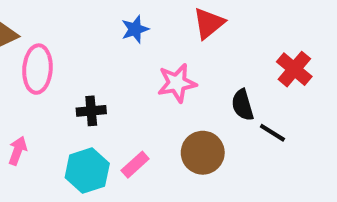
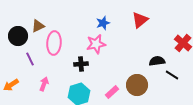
pink star: (177, 83) -> (96, 44), moved
black semicircle: (243, 105) -> (157, 61), turned 98
pink rectangle: (135, 165) -> (112, 92), moved

